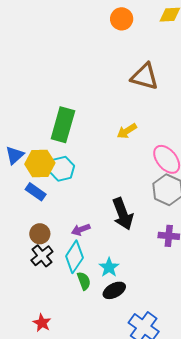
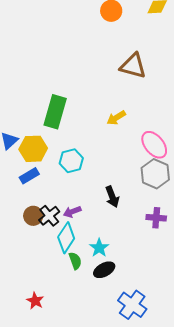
cyan hexagon: (62, 169) -> (71, 161), moved
blue rectangle: (36, 192) -> (29, 176), turned -66
black arrow: (123, 214) -> (112, 197), size x0.7
black cross: (42, 256) -> (49, 216), moved

